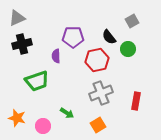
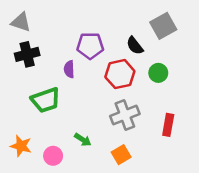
gray triangle: (17, 18) -> (21, 22), turned 42
gray square: (132, 21) -> (163, 26), size x1.5
green circle: (128, 49) -> (158, 73), moved

